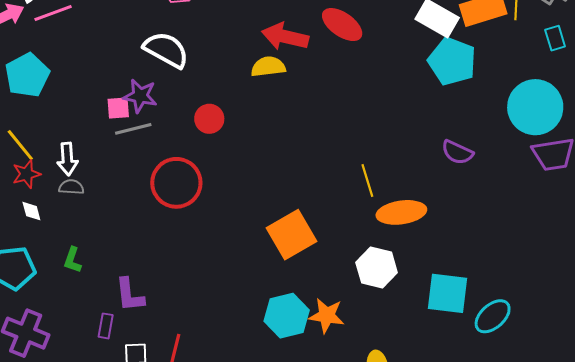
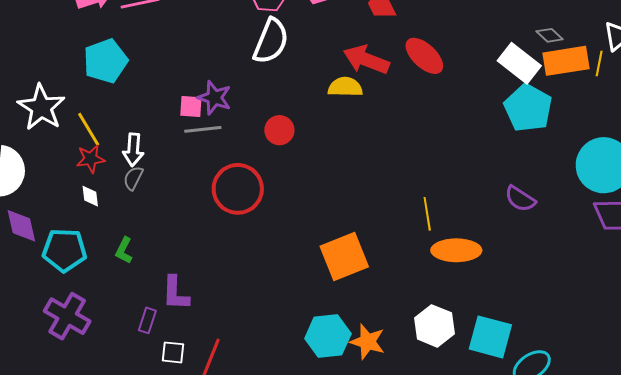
white semicircle: (166, 50) -> (271, 41), moved, turned 75
gray semicircle: (71, 187) -> (133, 178), turned -75
white hexagon: (377, 267) -> (434, 326), moved

